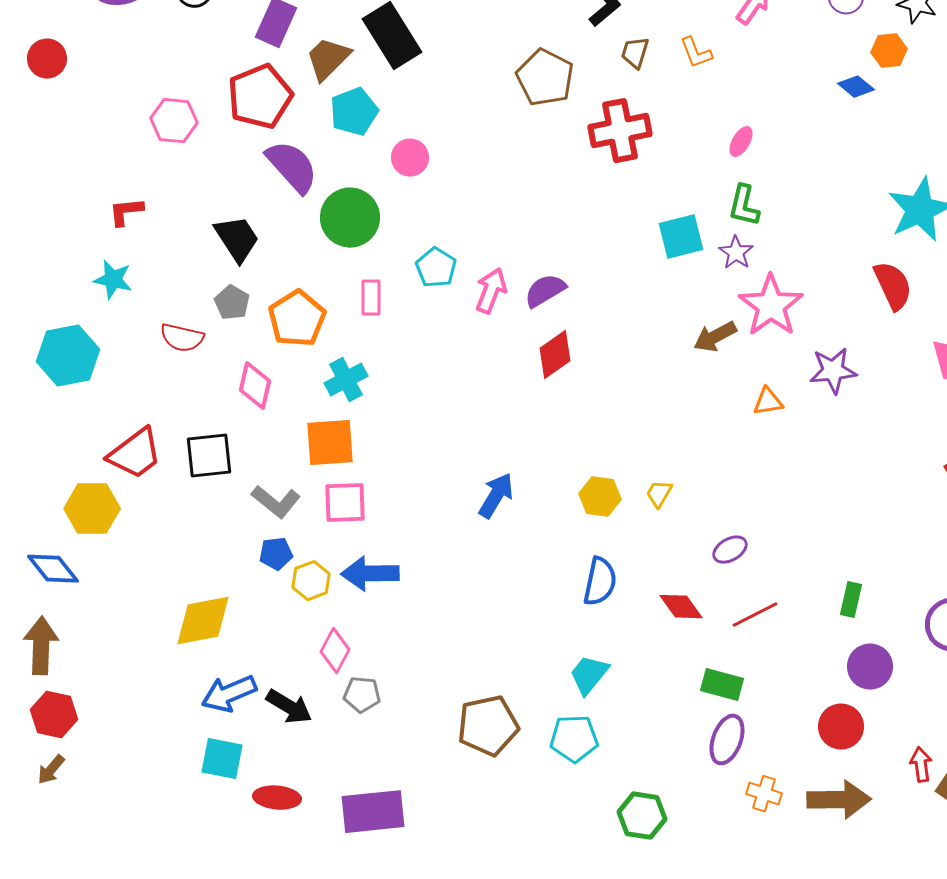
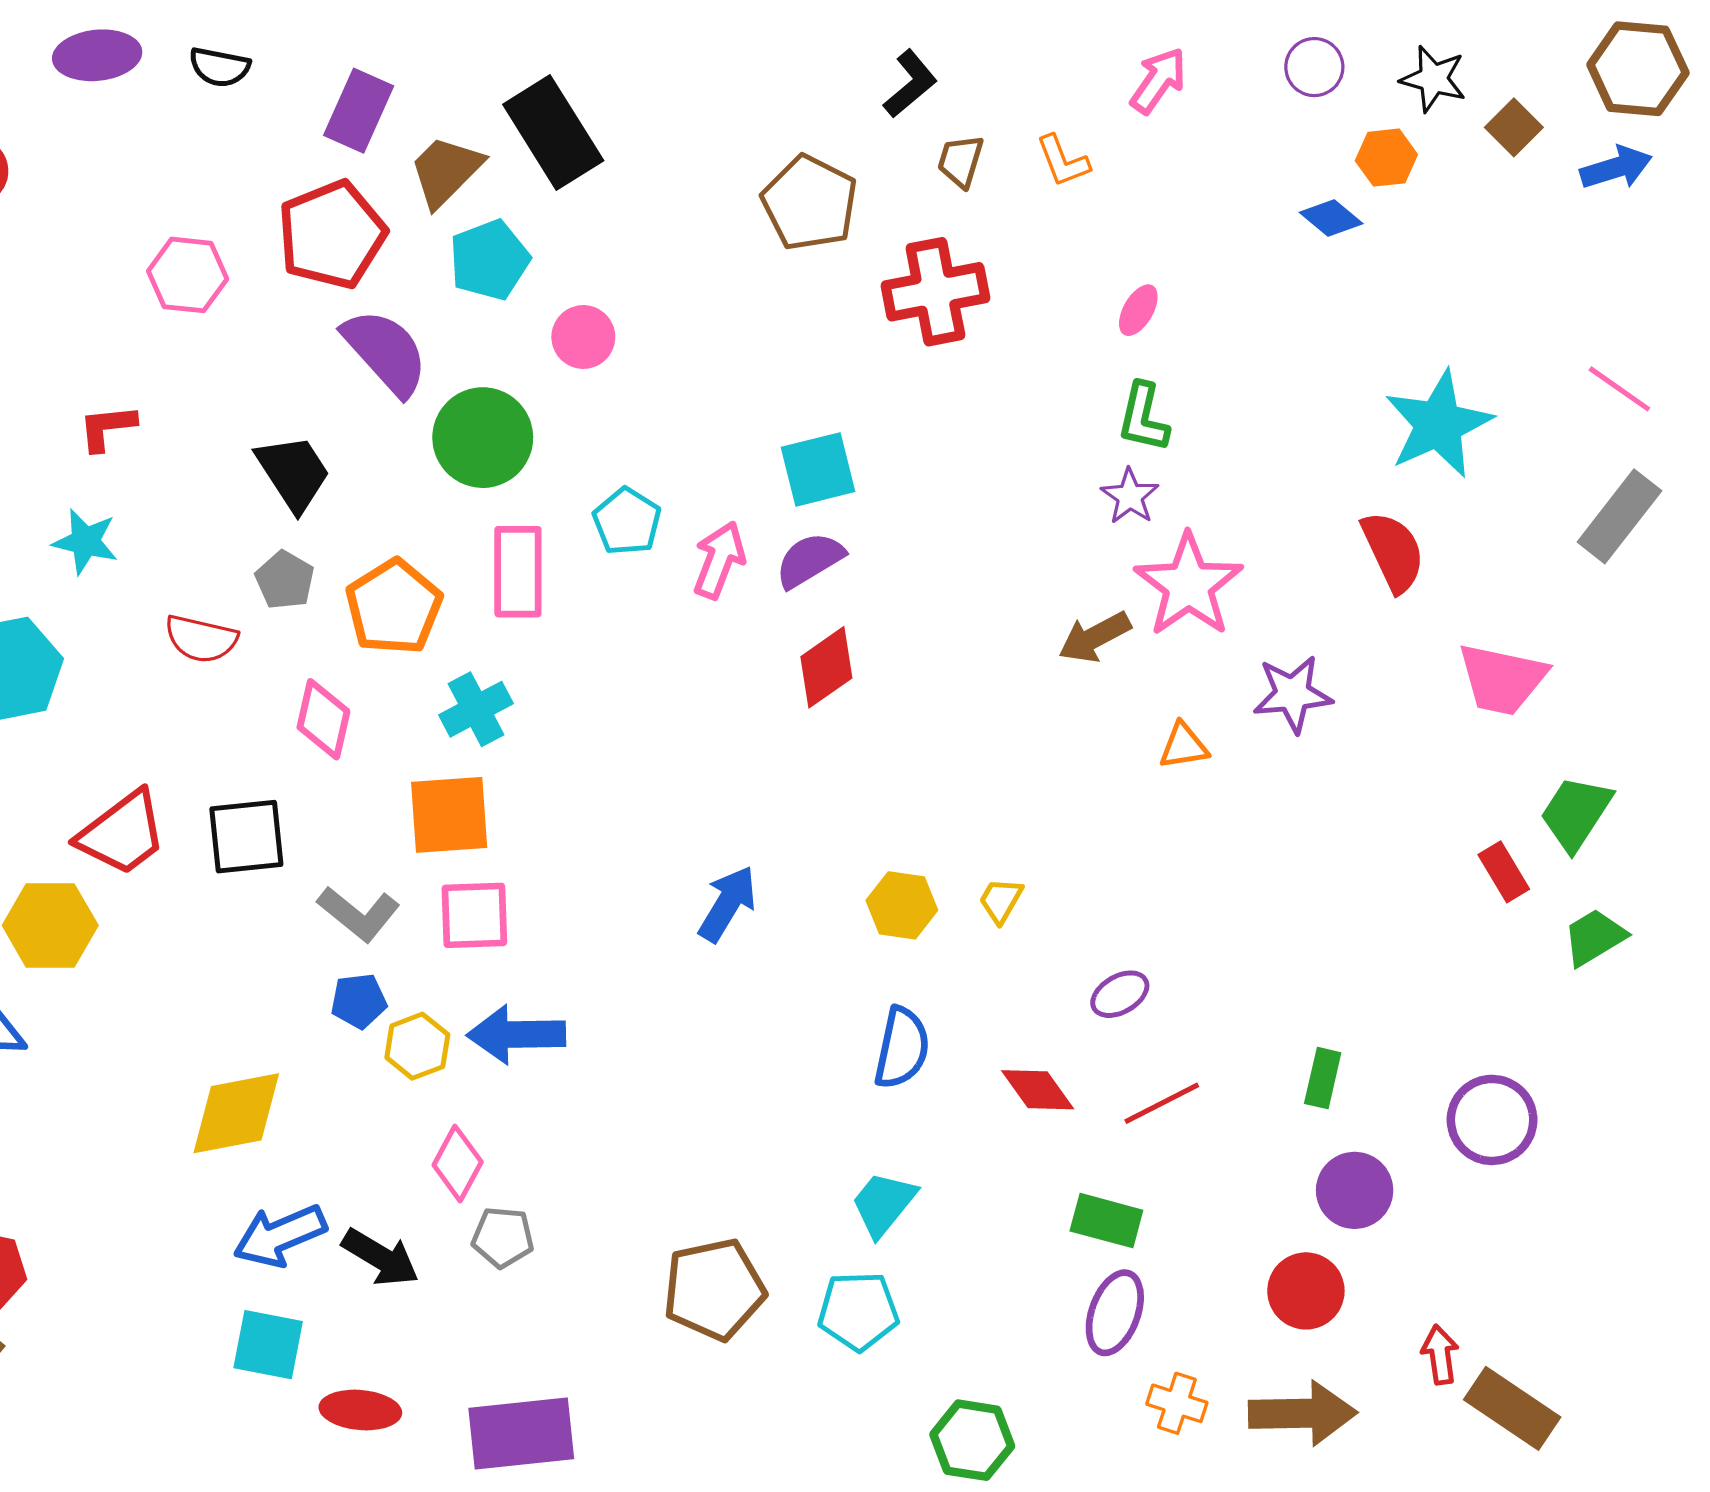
cyan square: (681, 237) -> (818, 469), moved
pink rectangle: (371, 298) -> (518, 572), size x1.5

